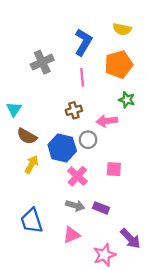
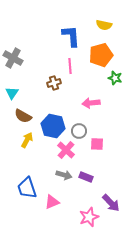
blue L-shape: (83, 42) -> (71, 36), turned -35
gray cross: (42, 62) -> (13, 58), moved, turned -36
green star: (127, 100) -> (115, 78), moved
brown cross: (74, 110) -> (54, 83), moved
gray circle: (88, 140) -> (79, 131), moved
pink triangle: (72, 235) -> (52, 202), moved

